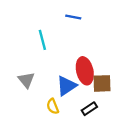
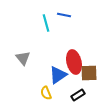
cyan line: (42, 40) -> (46, 23), moved
gray triangle: (26, 80) -> (23, 58), moved

